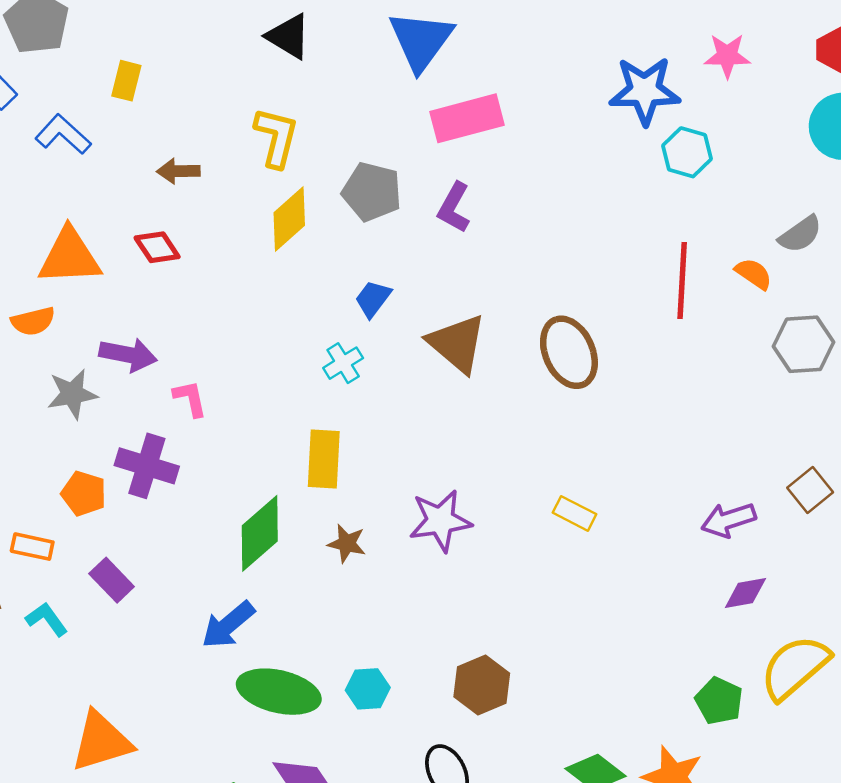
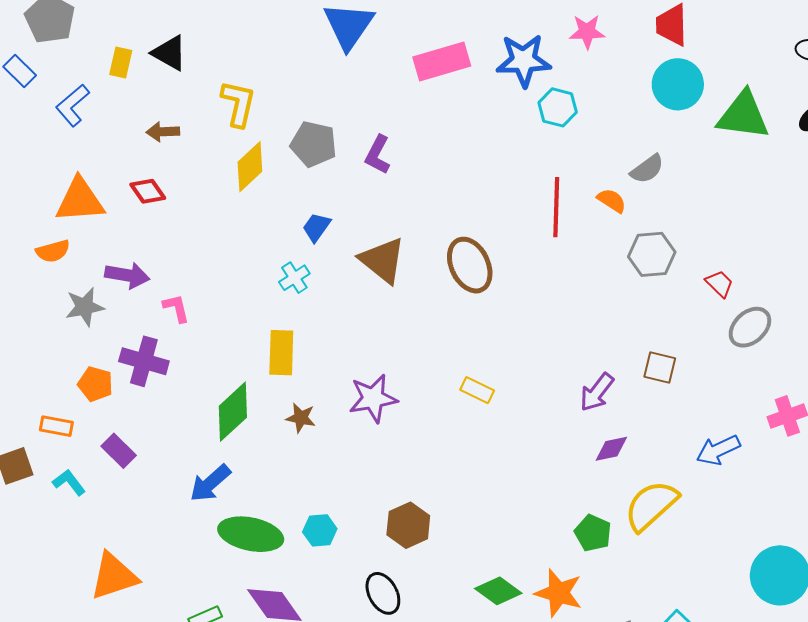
black triangle: (289, 36) -> (169, 53), moved
pink rectangle: (467, 118) -> (442, 61), moved
blue L-shape: (63, 134) -> (73, 105), turned -81
brown square: (810, 490) -> (660, 367), turned -36
purple arrow: (728, 520) -> (597, 392), turned -33

